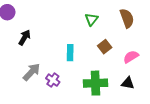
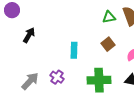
green triangle: (91, 19) -> (109, 17), moved, turned 40
gray arrow: (32, 72) -> (30, 81), moved

